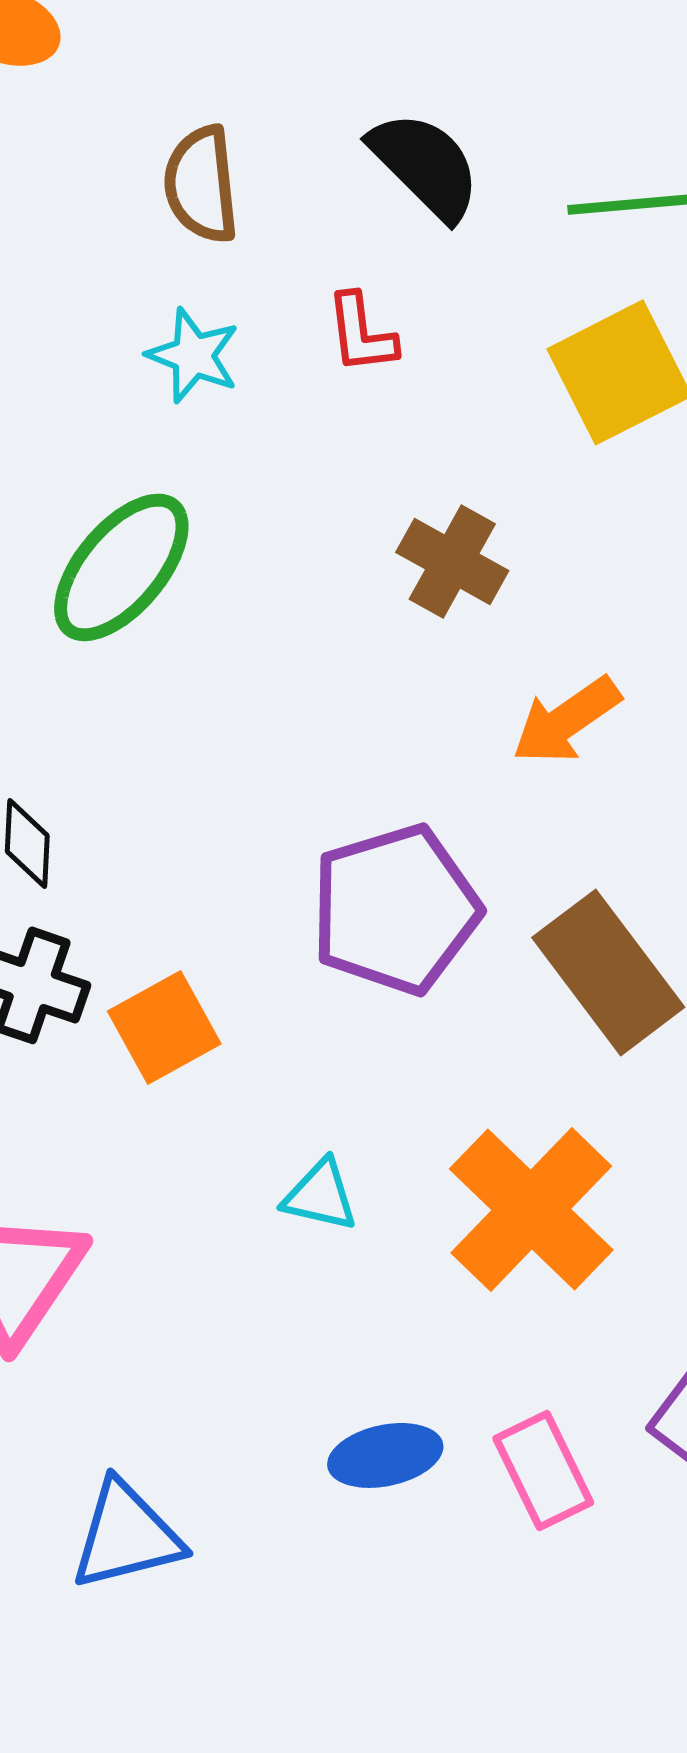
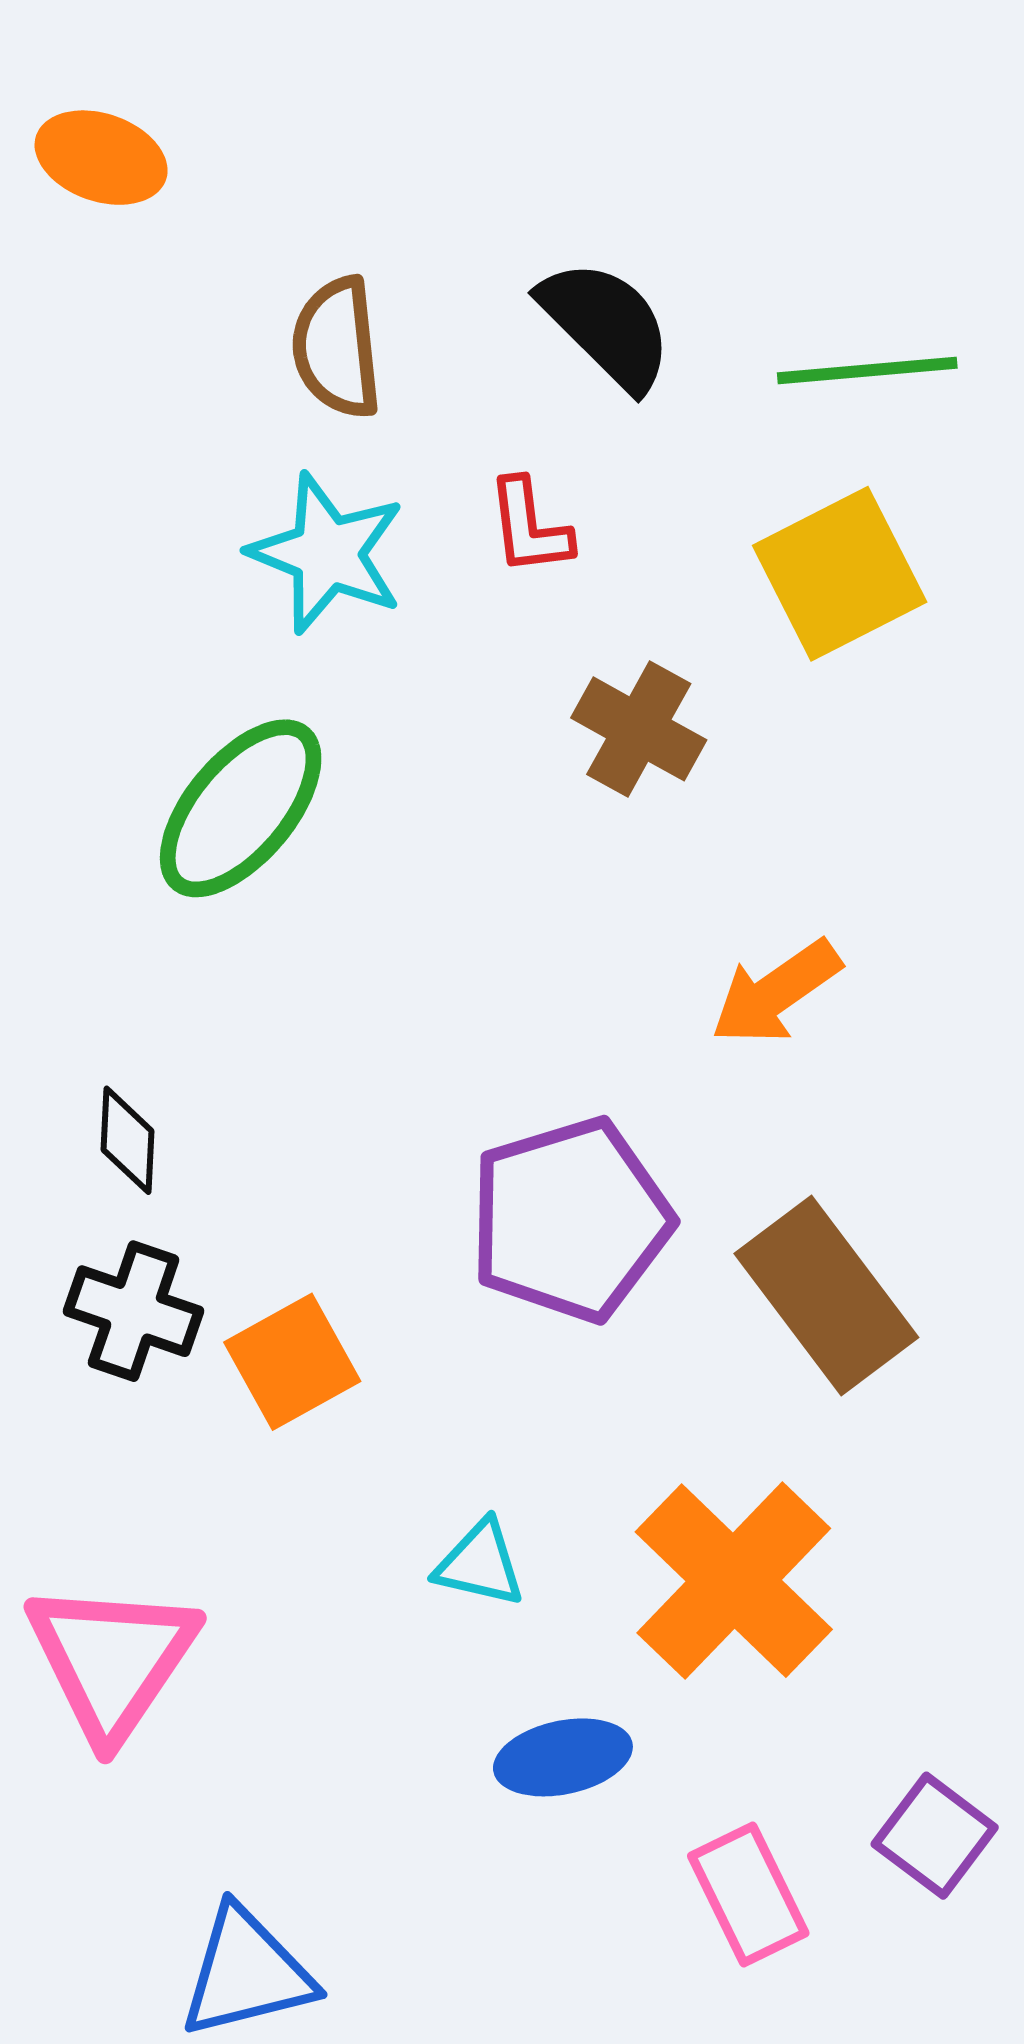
cyan star: (193, 355) -> (327, 553), size x1.4
brown cross: (452, 561) -> (639, 729), moved
blue ellipse: (385, 1455) -> (563, 1757), moved

